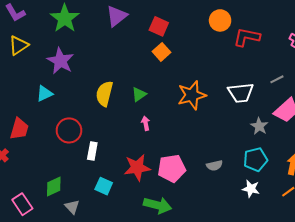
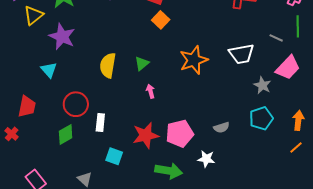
yellow triangle: (19, 45) -> (33, 15), moved
gray line: (277, 79) -> (276, 38), turned 56
cyan triangle: (44, 94) -> (49, 70), turned -42
green diamond: (54, 187) -> (66, 134), moved
white star: (251, 189) -> (206, 159), moved

